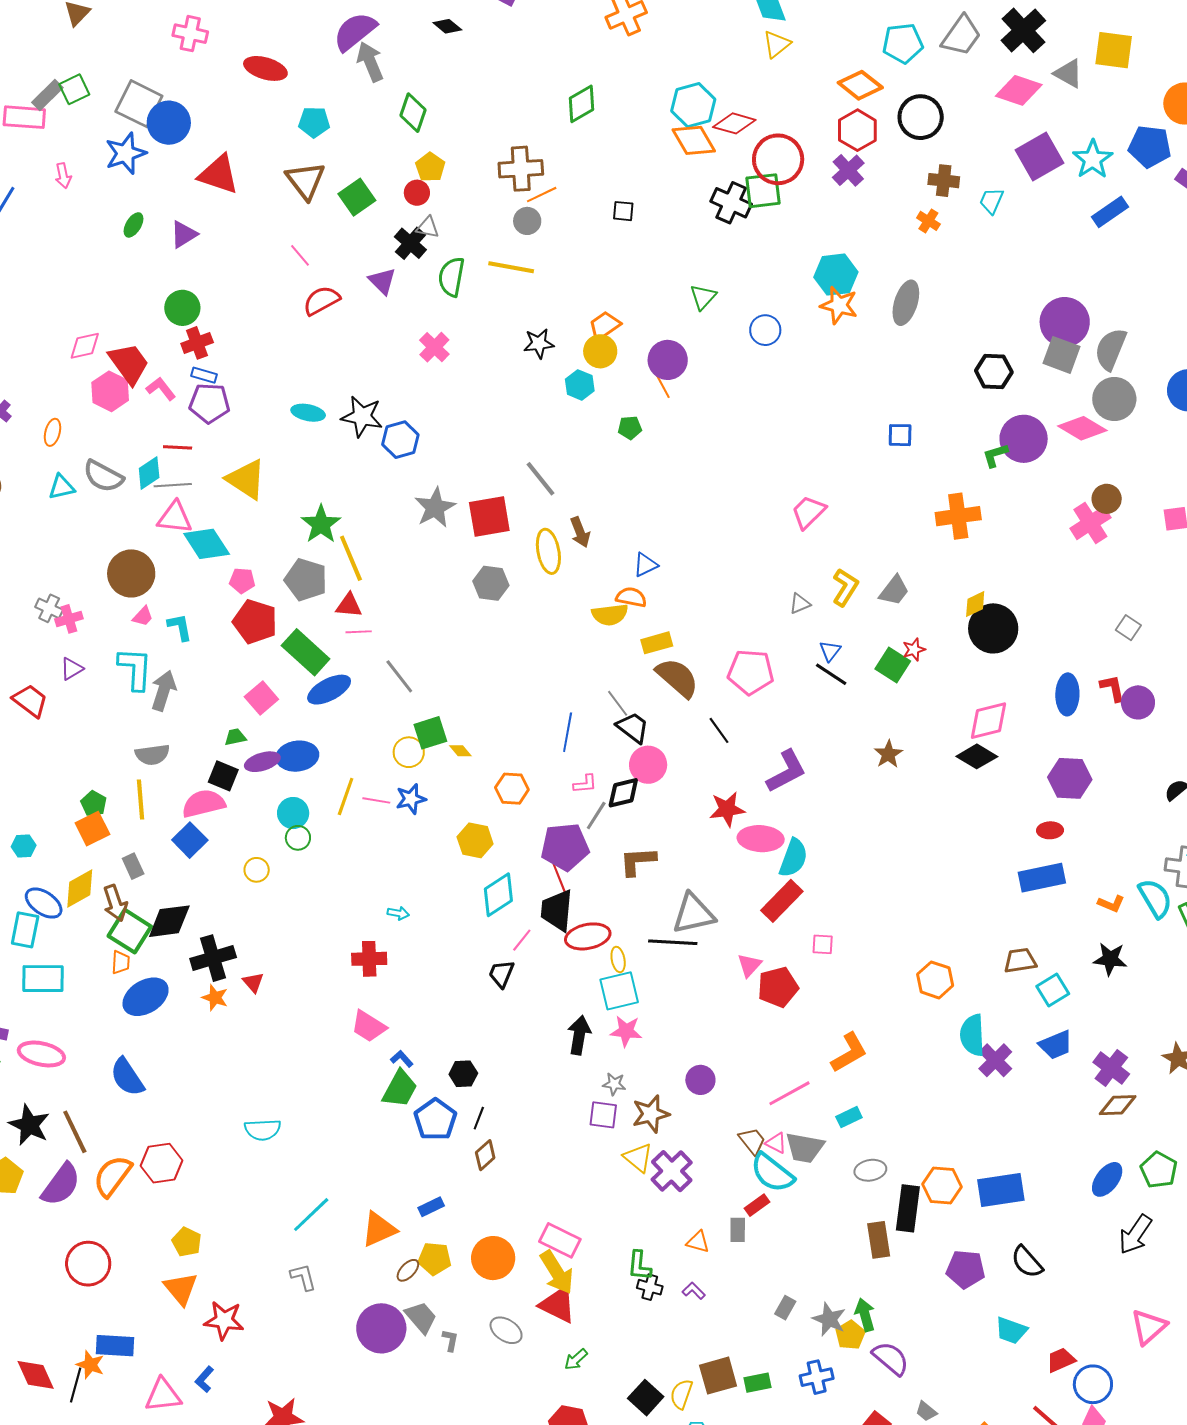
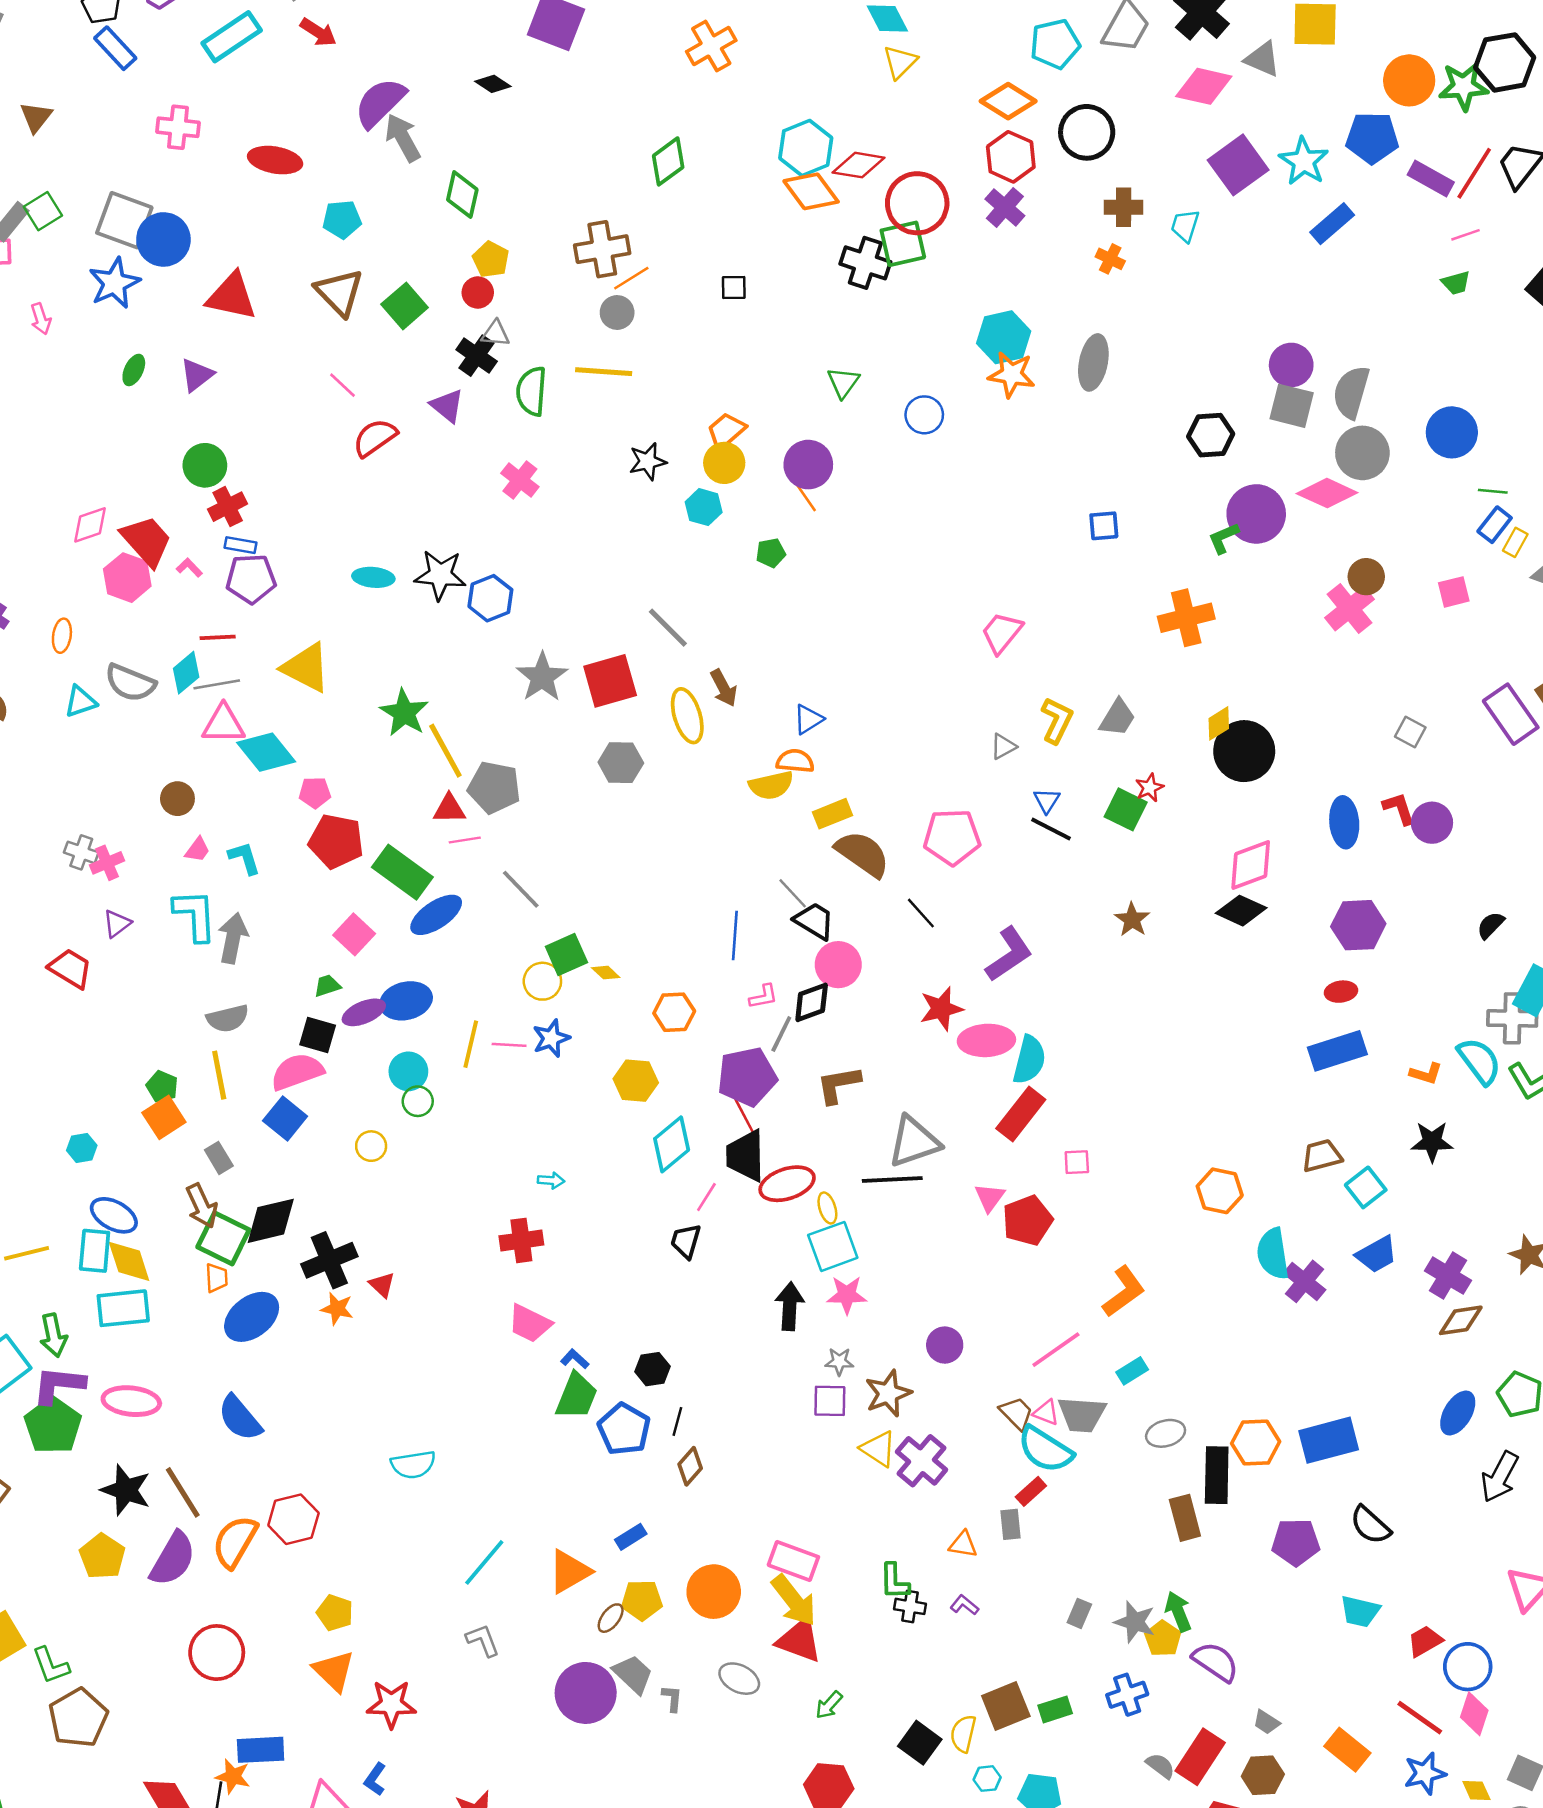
purple circle: (1065, 322) -> (1291, 365), size x0.7
pink L-shape: (161, 389) -> (189, 568), size x0.7
brown circle: (131, 573) -> (177, 799), size x0.6
gray pentagon: (306, 580) -> (494, 787), moved
yellow diamond: (80, 889) -> (129, 1261), moved, turned -72

